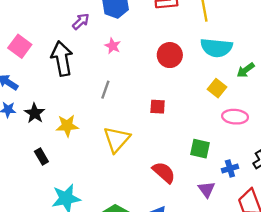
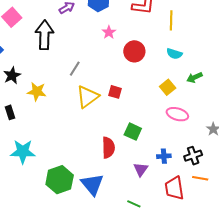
pink star: (113, 46) -> (109, 32), moved
cyan semicircle: (216, 48) -> (174, 54), size x0.6
yellow triangle: (117, 139) -> (88, 97), moved
green square: (200, 149) -> (133, 132), moved
red semicircle: (164, 172) -> (108, 148), turned 35

